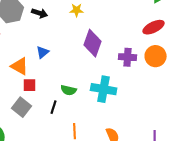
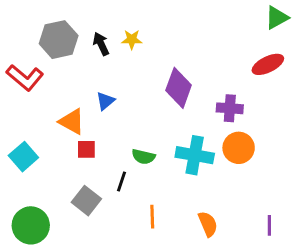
yellow star: (77, 10) -> (132, 40), moved
black arrow: (40, 13) -> (101, 44), turned -133
orange circle: (156, 56) -> (239, 148), moved
gray square: (22, 107) -> (86, 201), moved

